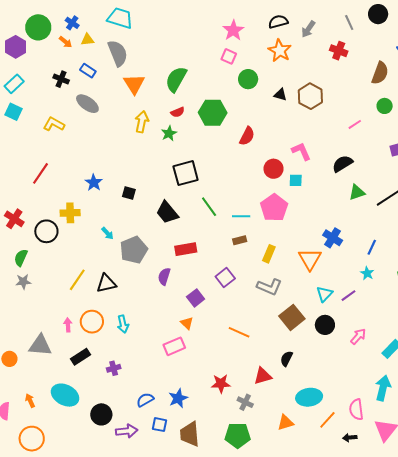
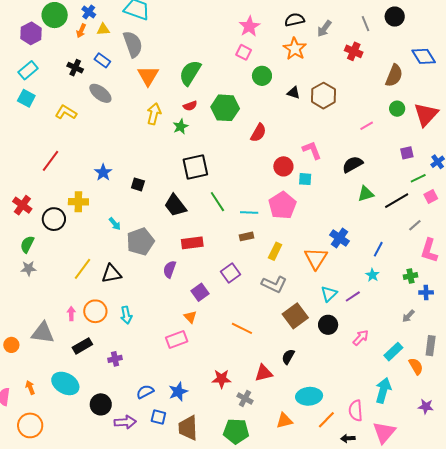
orange arrow: (65, 42) -> (81, 31), turned 72

